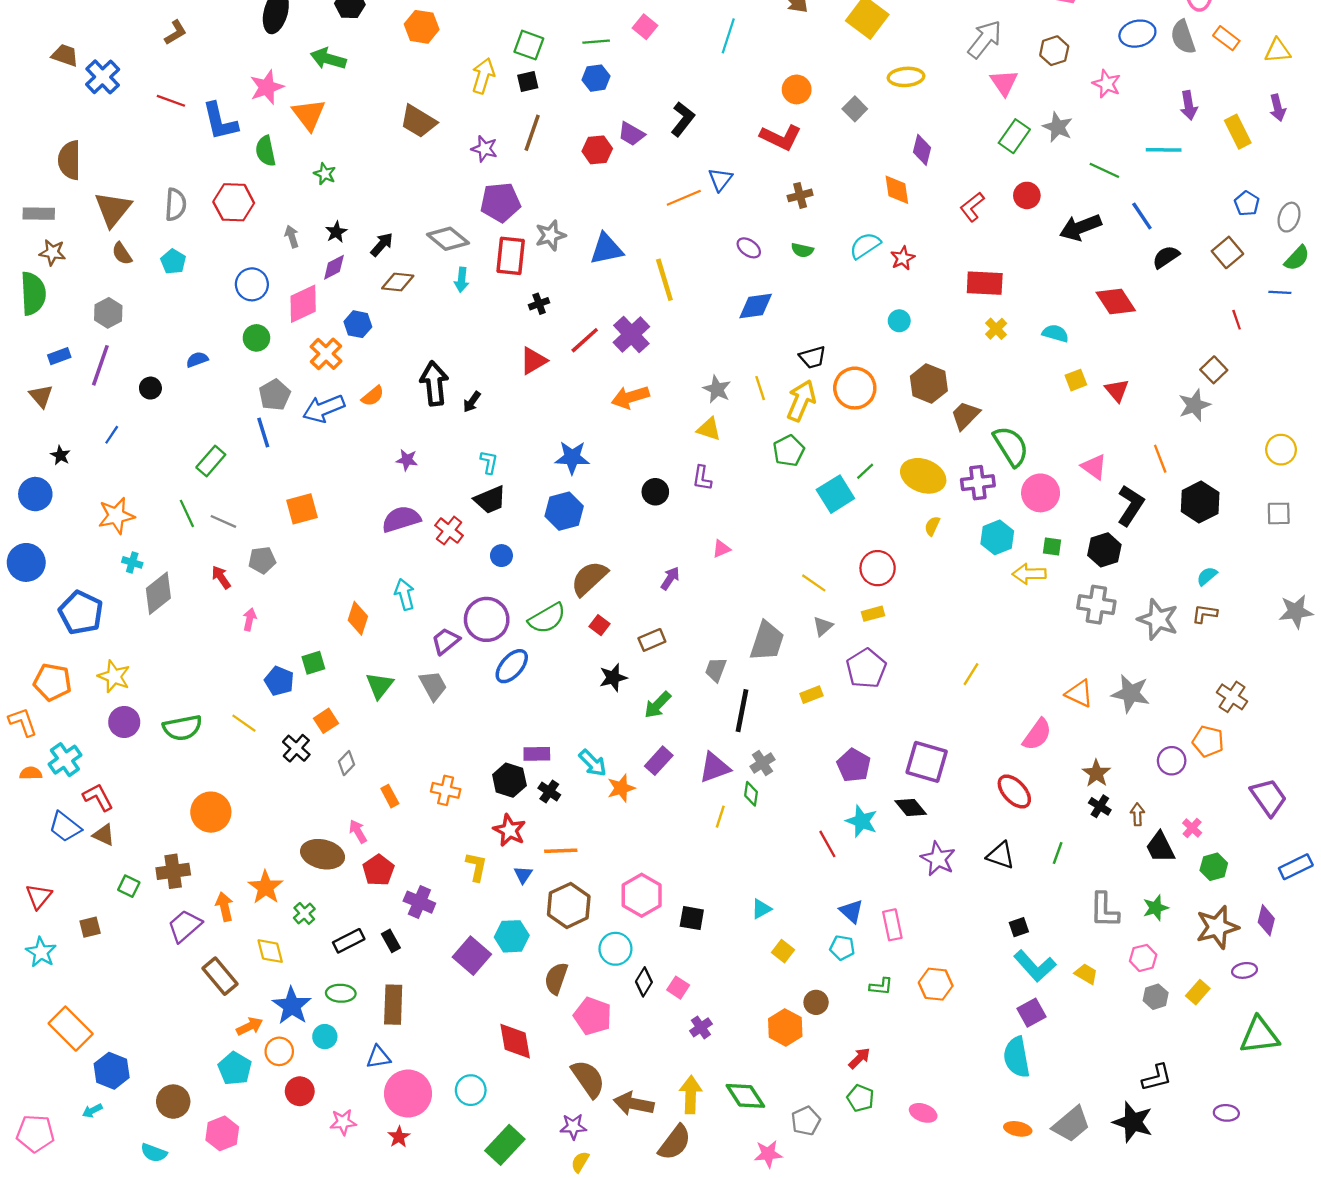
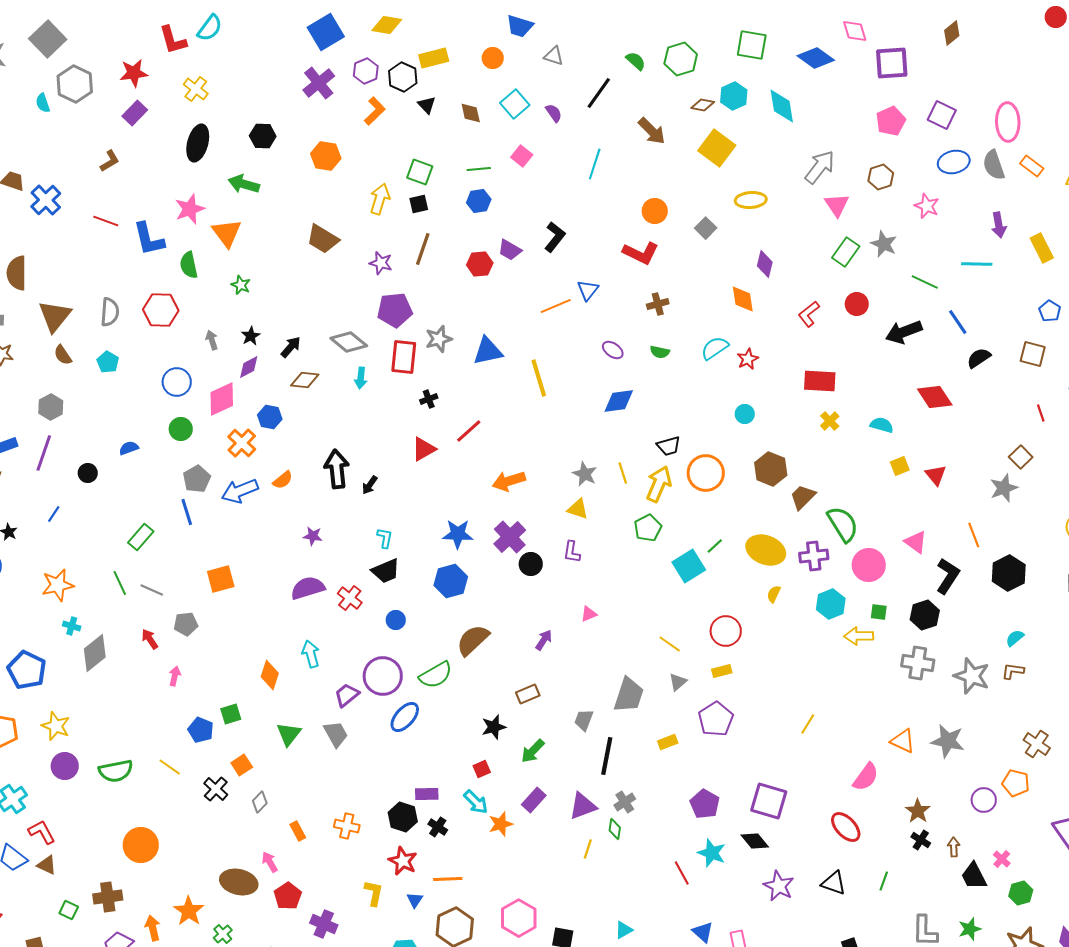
brown square: (1227, 252) -> (1033, 354), turned -36
purple cross: (631, 334) -> (510, 537), moved
red square: (599, 625) -> (482, 769), moved, turned 30

